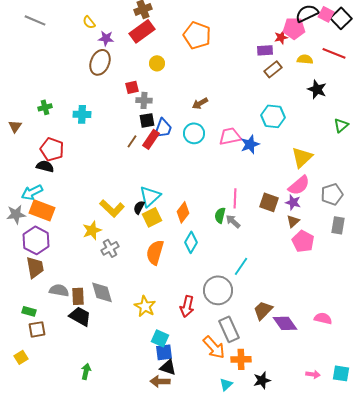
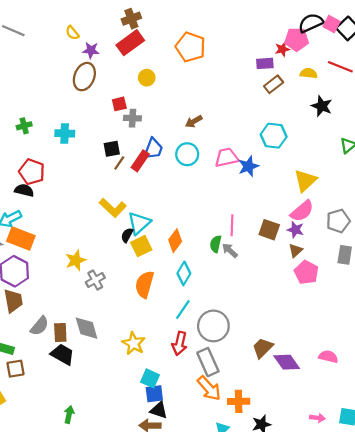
black square: (147, 120) -> (112, 149), moved
yellow L-shape: (112, 208) -> (113, 208), moved
cyan line: (241, 266) -> (183, 310), moved
gray semicircle: (59, 290) -> (40, 326), turned 120
gray rectangle: (229, 329) -> (208, 362), moved

